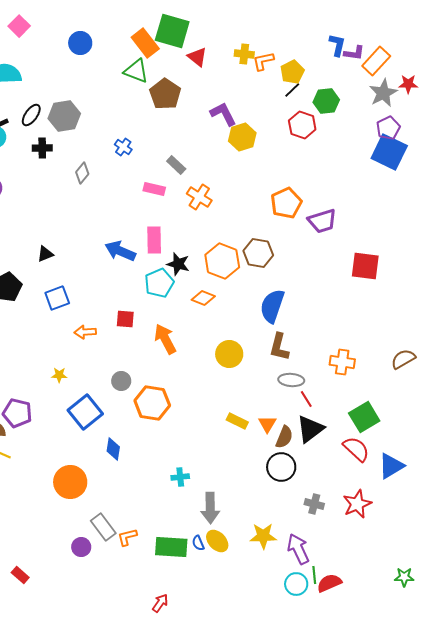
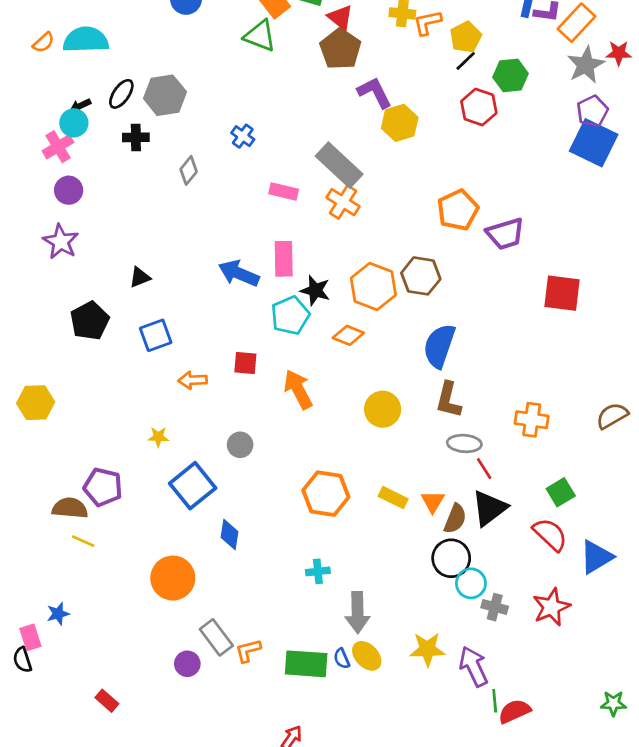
brown pentagon: (165, 94) -> (340, 49), moved
gray rectangle: (176, 165) -> (339, 165), moved, size x1.8
orange hexagon: (152, 403) -> (326, 494), moved
green square: (364, 417) -> (561, 492), size x0.7
cyan circle: (296, 584) -> (471, 583), moved

